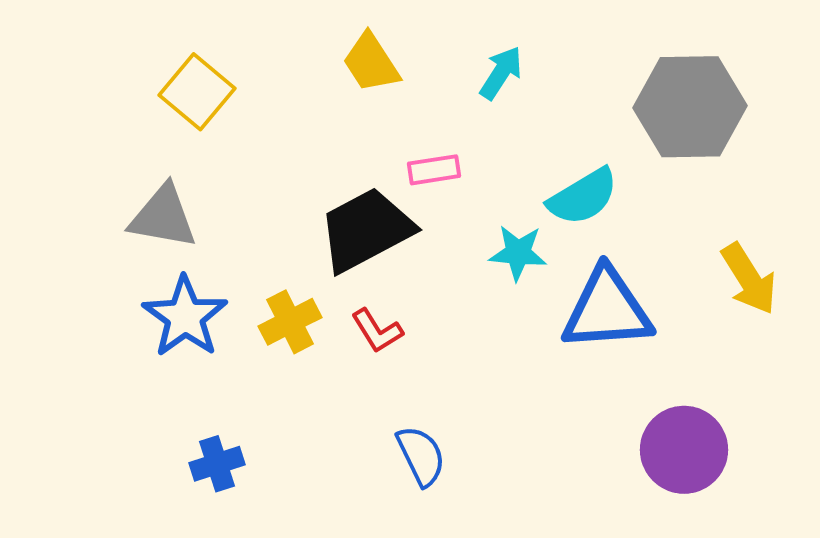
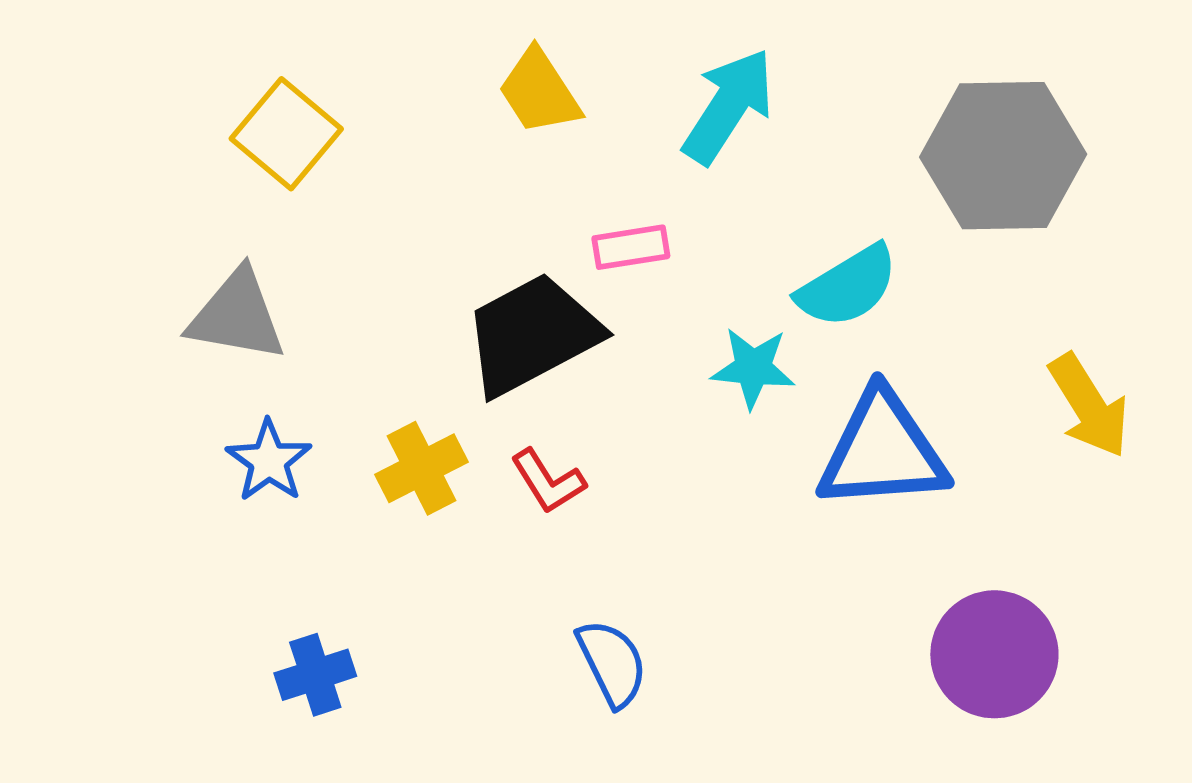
cyan arrow: (501, 73) -> (728, 106), size x1.5
blue star: (185, 317) -> (269, 461), size x0.7

